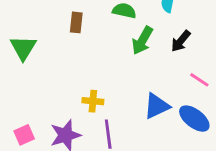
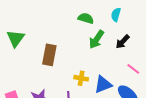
brown rectangle: (76, 22) -> (49, 55), moved, size x1.5
yellow cross: (93, 101) -> (81, 78), moved

